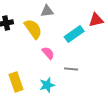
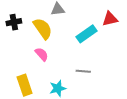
pink semicircle: (48, 53) -> (42, 54), moved

